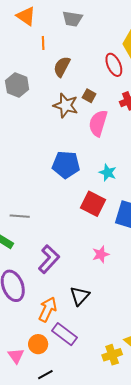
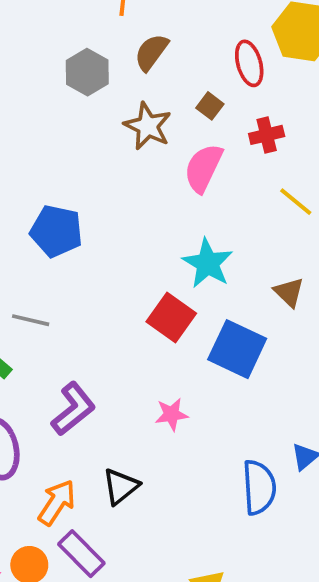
gray hexagon: (17, 85) -> (87, 72), moved
brown square: (89, 96) -> (210, 106), moved
blue pentagon: (66, 165) -> (56, 231), moved
cyan star: (108, 173) -> (208, 263), size x1.5

